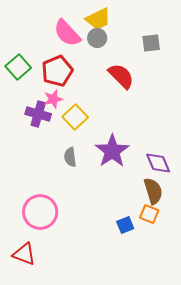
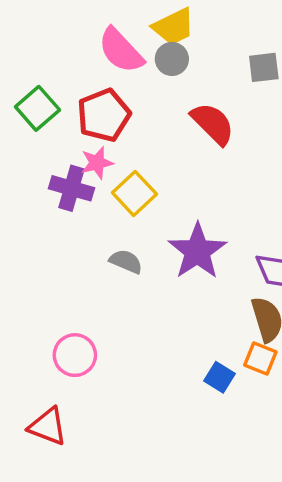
gray semicircle: (70, 157) -> (126, 261), turned 120
pink circle: (40, 212) -> (75, 355), size x0.7
blue square: (125, 225) -> (220, 377), turned -36

